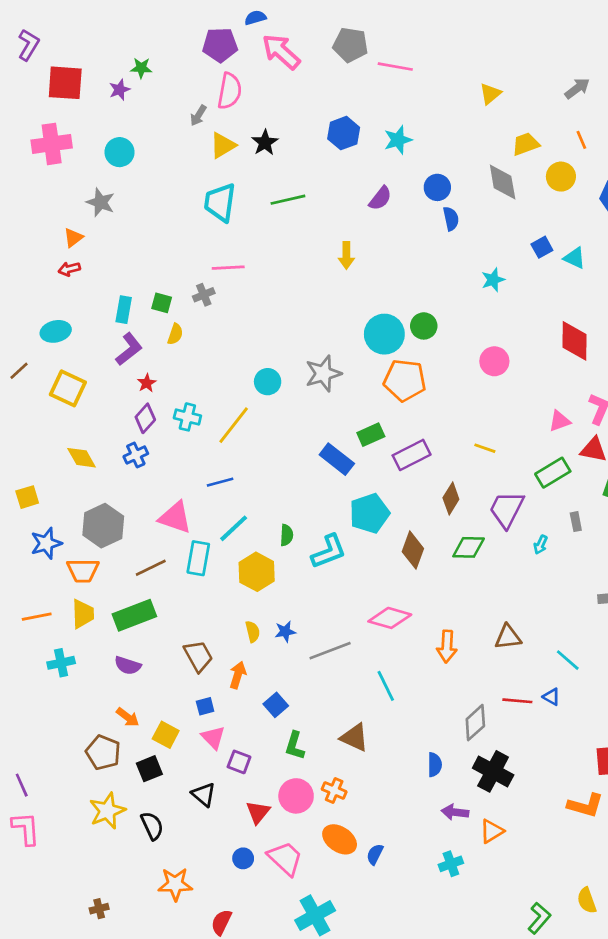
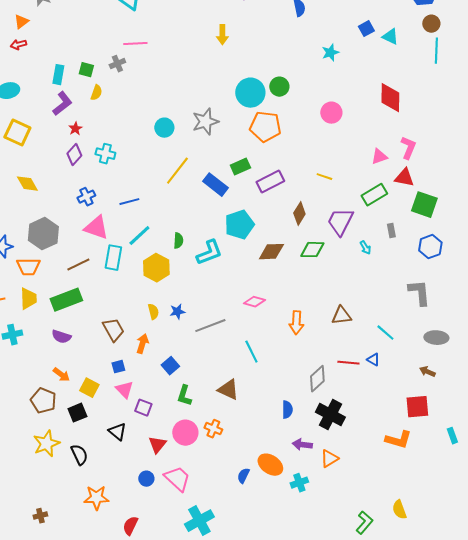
yellow line: (234, 425) -> (177, 171), moved
blue cross: (136, 455) -> (86, 197), moved
cyan arrow: (541, 545) -> (365, 248), turned -56
brown diamond: (413, 550) -> (271, 252), turned 68
pink diamond: (390, 618) -> (254, 302), size x0.7
orange ellipse: (340, 839) -> (270, 465), moved

